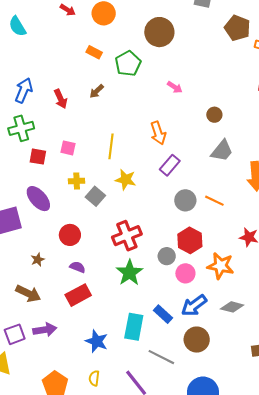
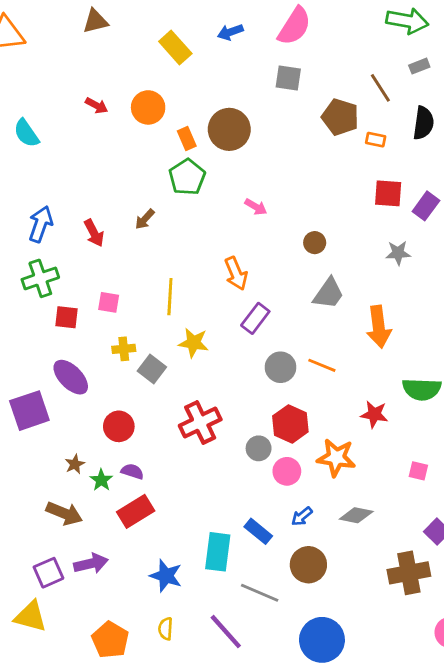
orange rectangle: (94, 52) -> (187, 139), moved, turned 42
green star: (129, 273) -> (101, 480), moved, size x0.6
blue arrow: (194, 305) -> (302, 516), size x0.6

